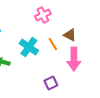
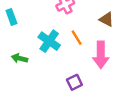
brown triangle: (70, 35) -> (106, 19), moved

